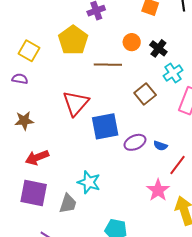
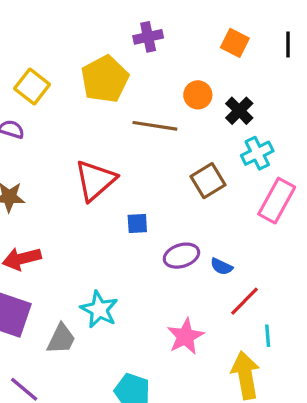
blue square: (105, 126) -> (137, 224), size x0.5
pink star: (158, 190) -> (185, 336), moved

